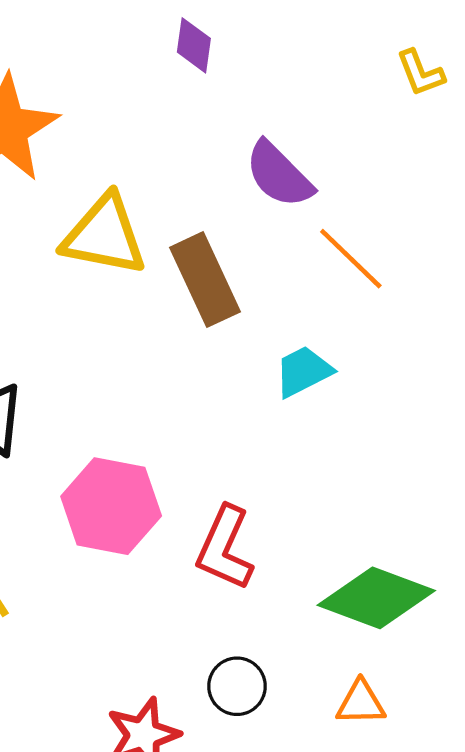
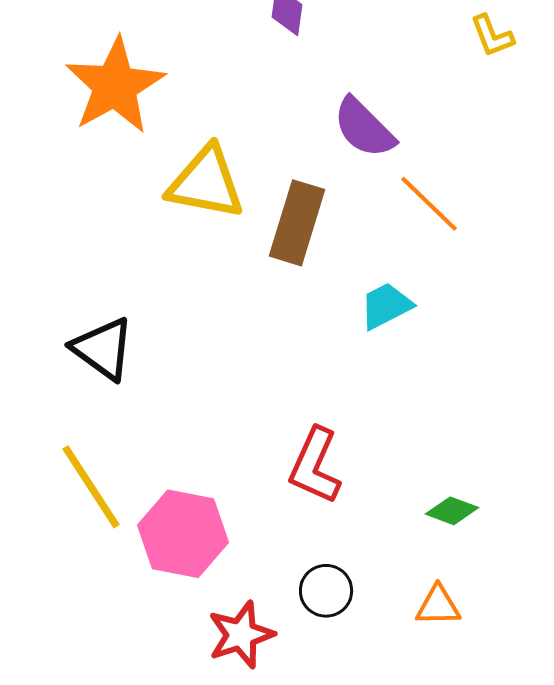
brown rectangle: (205, 280) -> (297, 223), turned 42
pink hexagon: (111, 506) -> (183, 534), moved
green diamond: (376, 598) -> (452, 511), size x0.5

